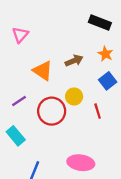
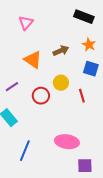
pink triangle: (20, 35) -> (26, 23), moved
blue square: (108, 81) -> (91, 69), turned -35
red circle: (52, 111) -> (41, 96), size x0.7

